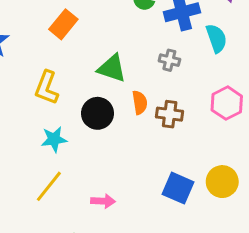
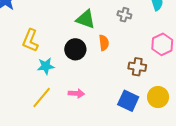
yellow L-shape: (47, 88) -> (30, 40), moved
brown cross: (170, 114) -> (137, 67), moved
pink arrow: (103, 201) -> (76, 93), moved

